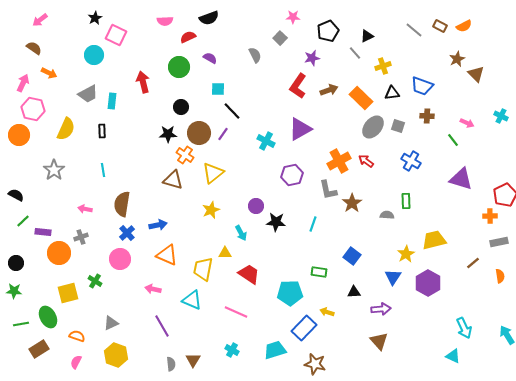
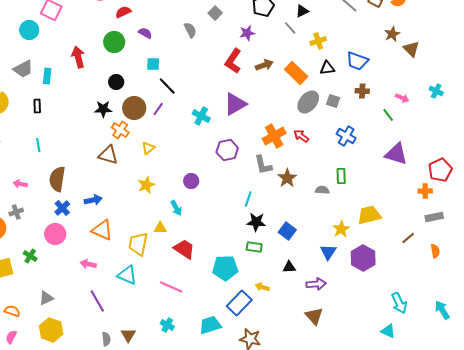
yellow triangle: (213, 173) -> (148, 148), size x0.6
black star: (276, 222) -> (256, 222), moved

